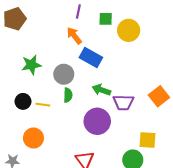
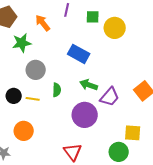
orange arrow: (74, 36) -> (43, 23), moved
green star: (31, 65) -> (22, 43), moved
gray circle: (64, 74) -> (36, 70), moved
purple trapezoid: (123, 102) -> (110, 97), turned -50

